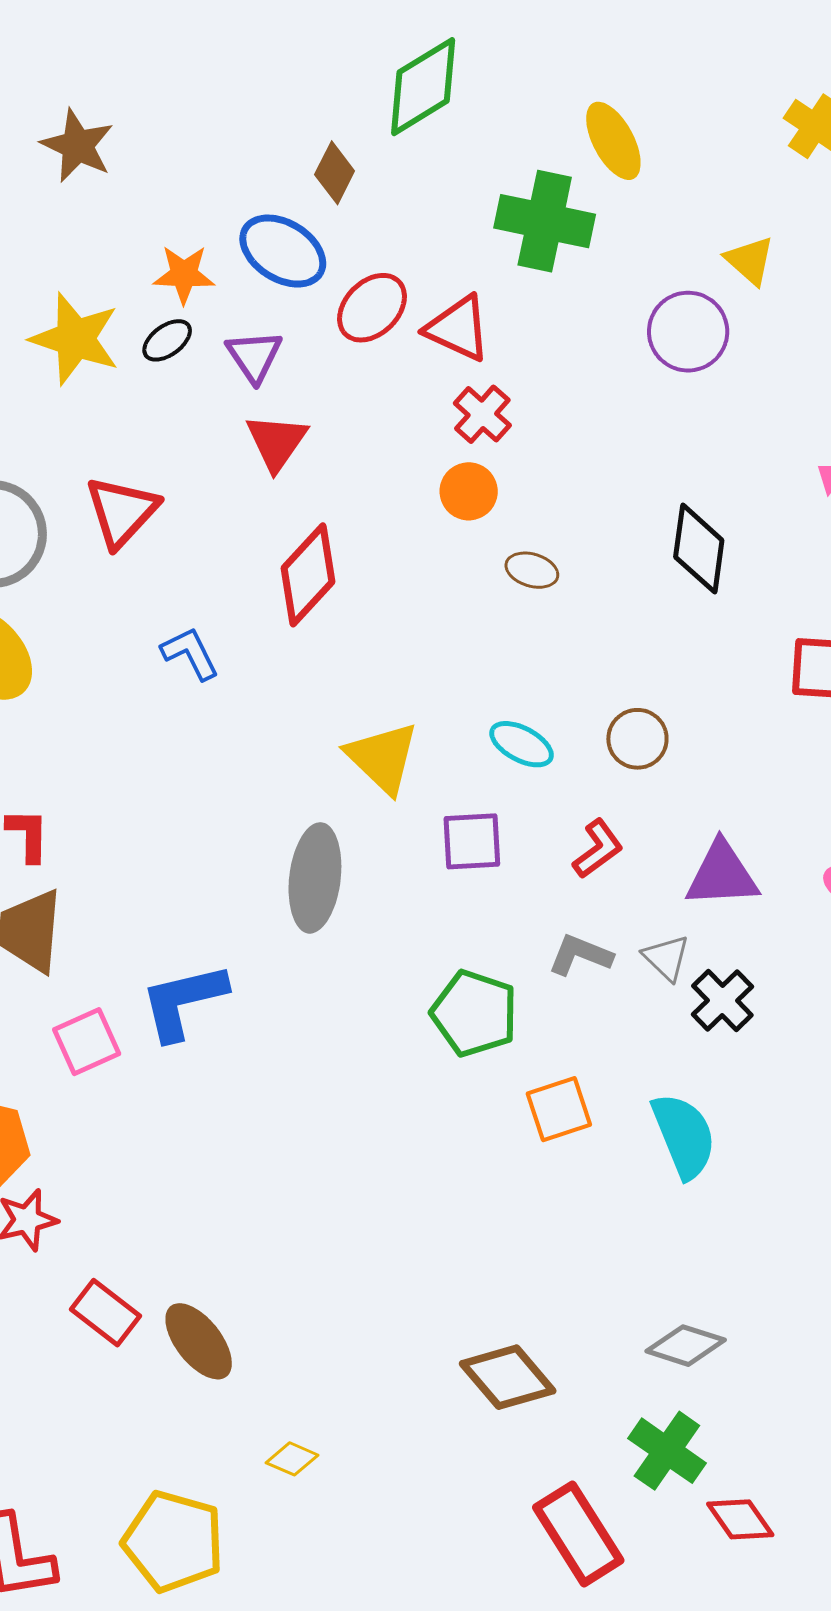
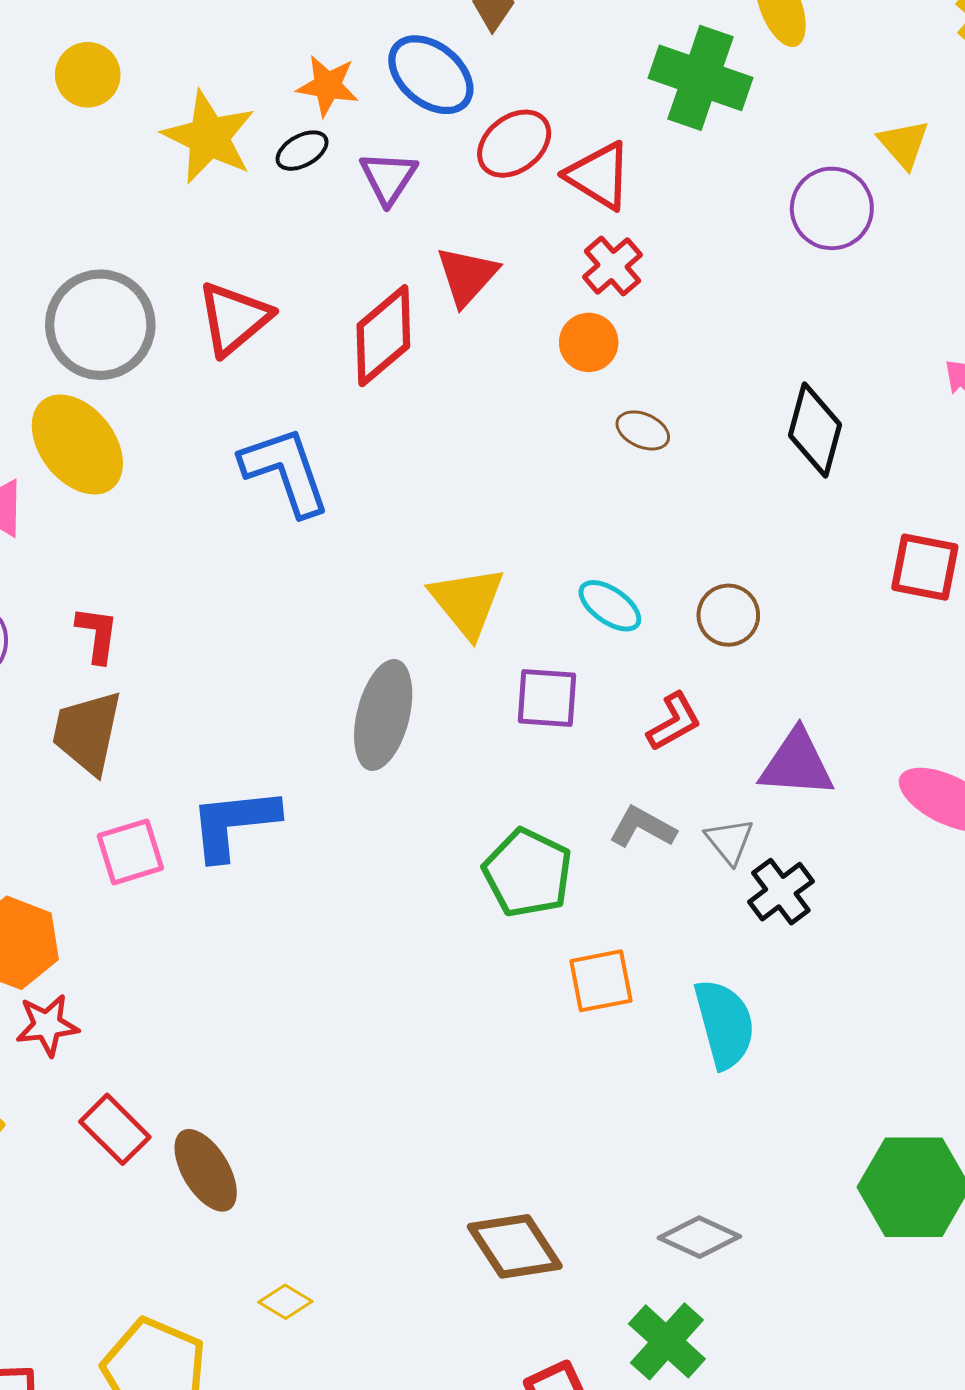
red triangle: (276, 442) -> (467, 276), moved
red diamond: (308, 575) -> (383, 336), moved
blue L-shape: (190, 653) -> (285, 471), size x1.6

